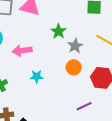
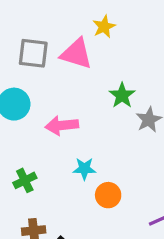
orange circle: (74, 67) -> (108, 195), moved

